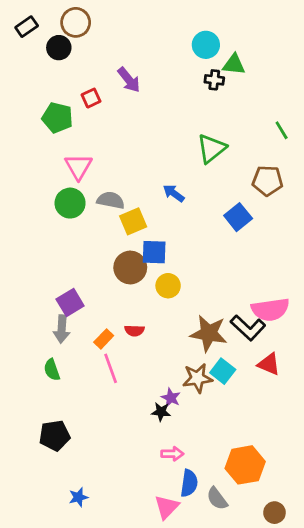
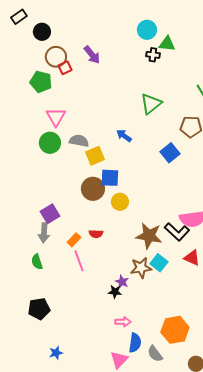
brown circle: (76, 22) -> (56, 57), moved

